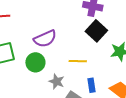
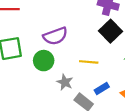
blue rectangle: (92, 85) -> (102, 89), turned 64

